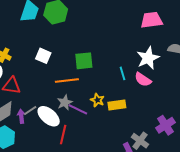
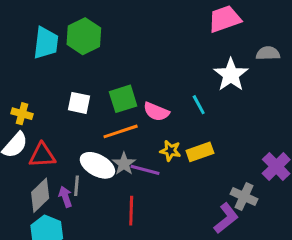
green square: (84, 61) -> (123, 99), moved
pink semicircle: (143, 79) -> (156, 112), moved
gray line: (30, 111) -> (77, 186), turned -40
white ellipse: (49, 116) -> (97, 165), moved

